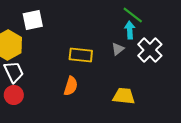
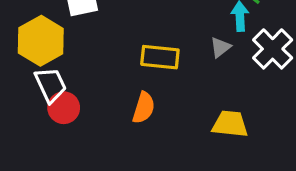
red circle: (14, 95) -> (64, 108), moved

